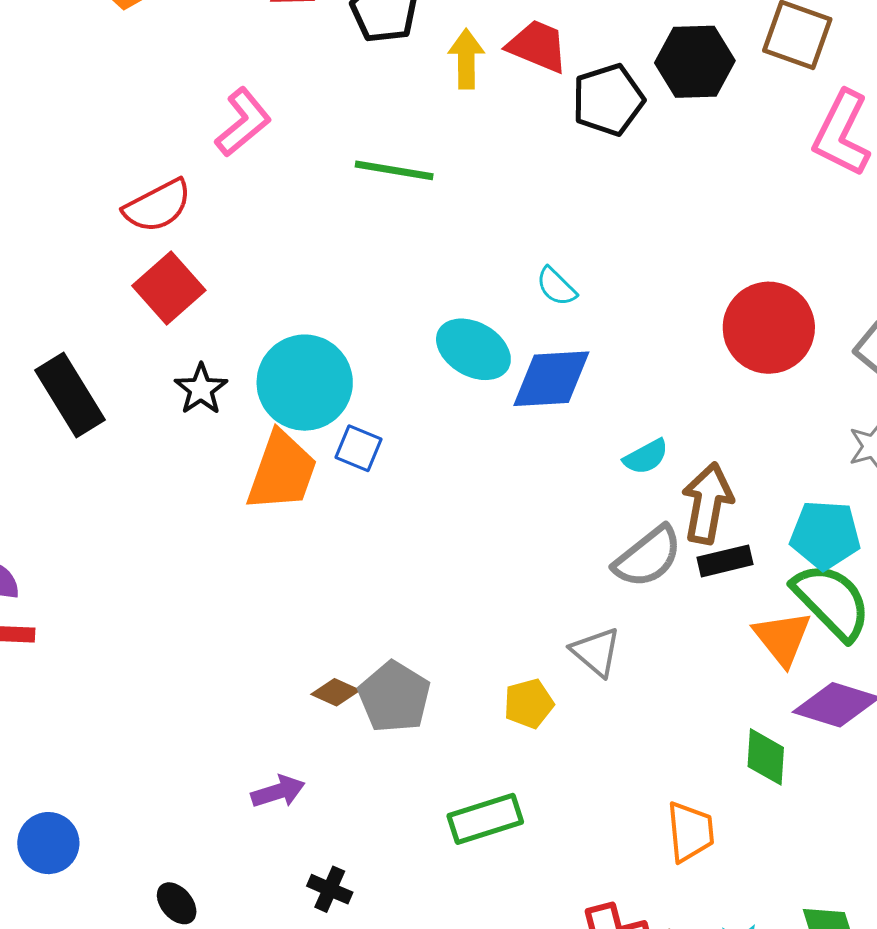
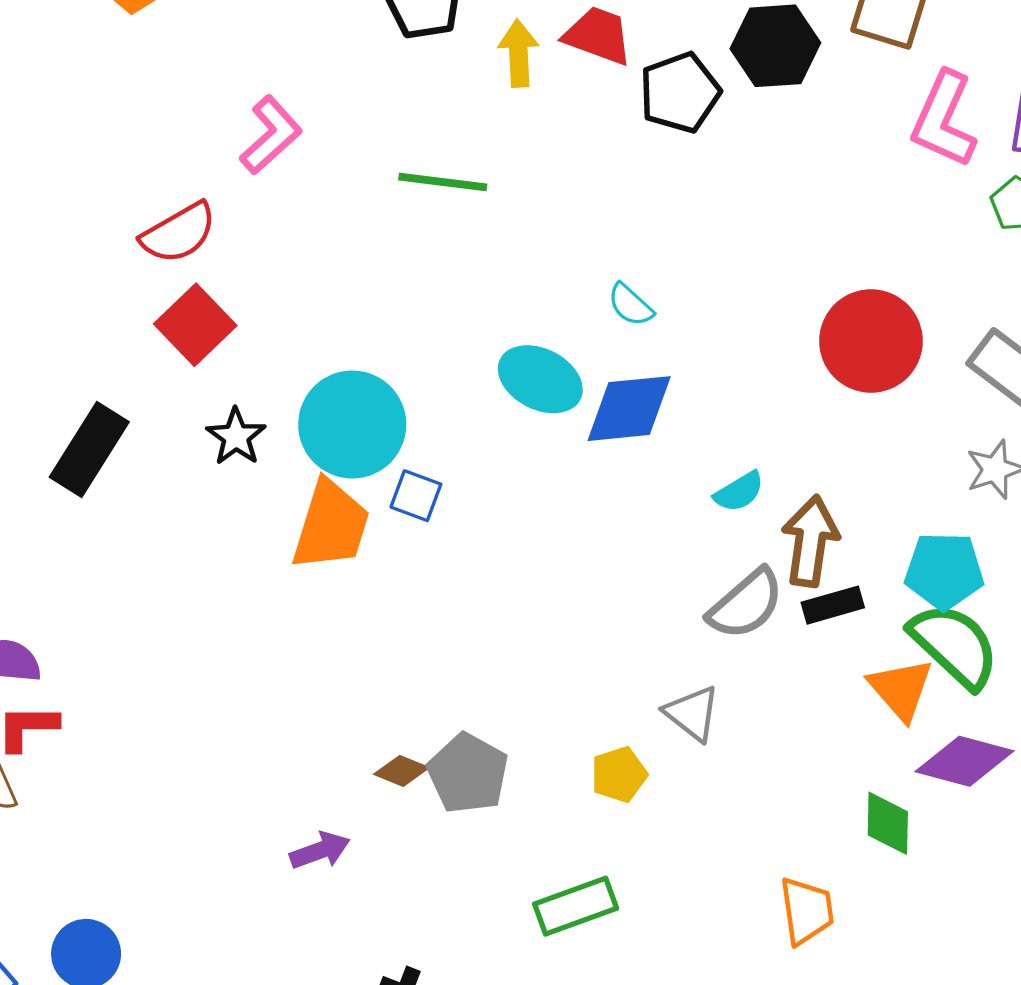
black rectangle: (70, 395) -> (89, 450), turned 66
purple arrow: (278, 792) -> (320, 851), moved

